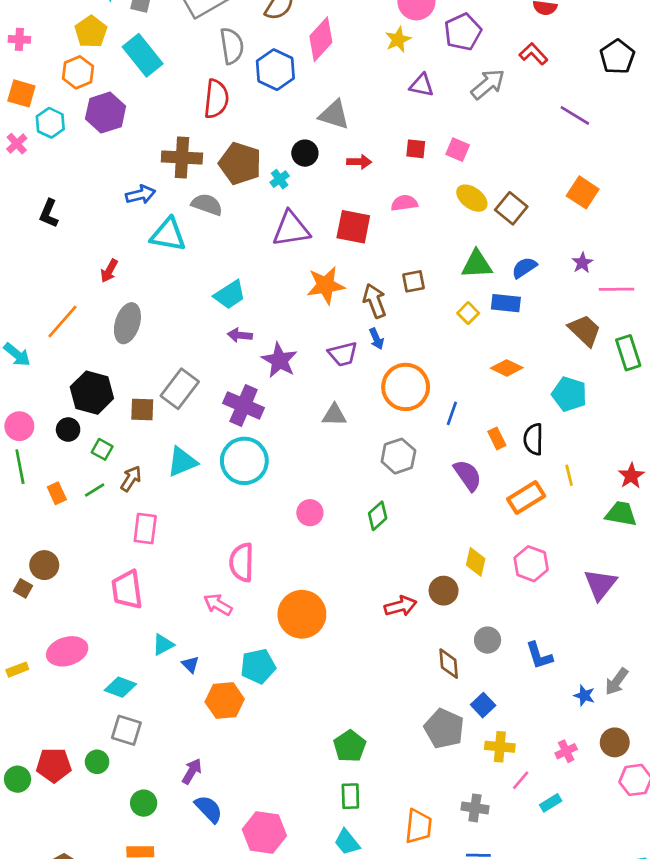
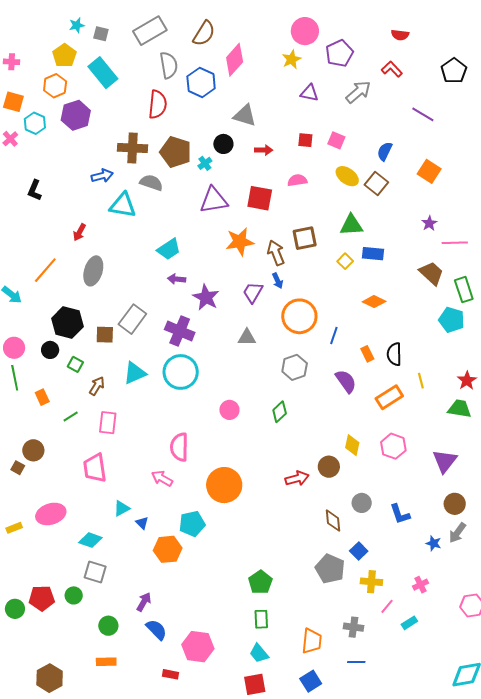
blue semicircle: (524, 268) -> (385, 151), moved, turned -30
brown square: (414, 281) -> (305, 238), size x1.4
purple trapezoid: (343, 354) -> (253, 292), turned 135
cyan pentagon: (569, 394) -> (452, 320), moved
green line: (95, 490) -> (71, 417), moved
brown circle: (615, 742) -> (455, 504), moved

